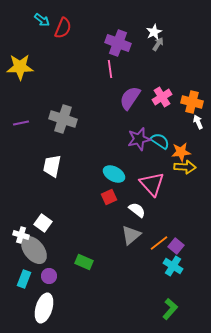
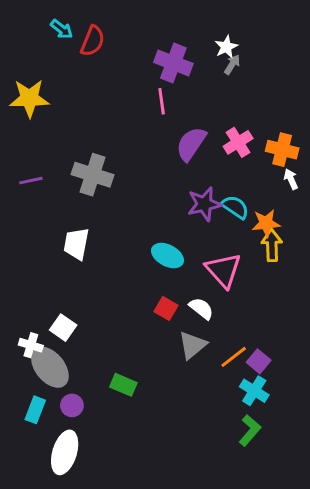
yellow arrow: (185, 167) -> (272, 245), turned -95
red square: (109, 197) -> (166, 308), moved, turned -35
green L-shape: (170, 309) -> (250, 430), moved

